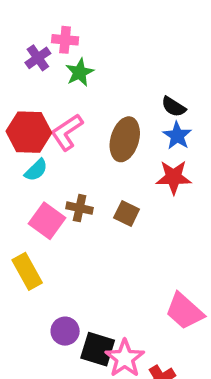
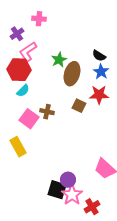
purple cross: (38, 58) -> (17, 34), moved
green star: (80, 72) -> (59, 60), moved
pink L-shape: (67, 132) -> (28, 52), moved
brown square: (127, 213) -> (79, 106), moved
purple circle: (65, 331) -> (68, 180), moved

